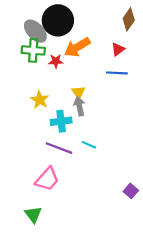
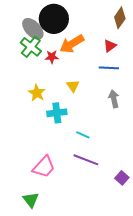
green cross: (33, 50) -> (31, 47), turned 35
gray arrow: (79, 106) -> (114, 99), moved
purple line: (59, 148) -> (86, 160), moved

